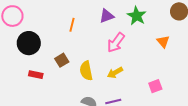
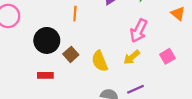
black circle: (29, 43) -> (47, 40), moved
pink arrow: (116, 43) -> (139, 31), moved
pink square: (155, 86) -> (167, 56), moved

